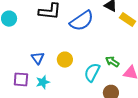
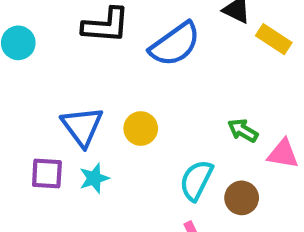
blue triangle: (38, 58) -> (82, 126), size x1.5
cyan semicircle: (92, 72) -> (196, 180), moved

